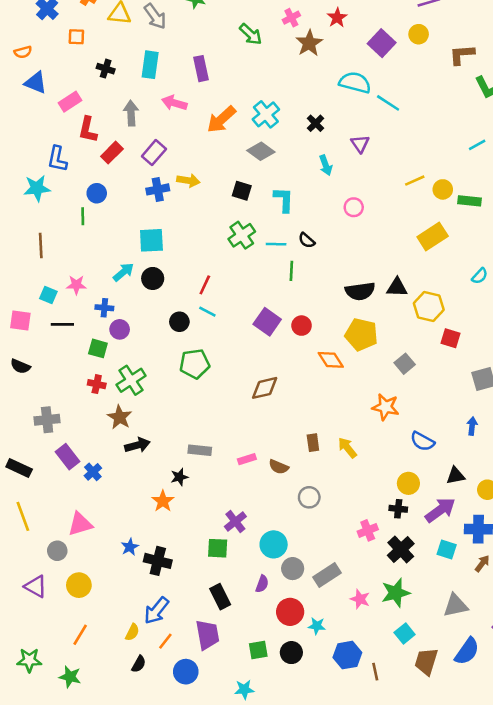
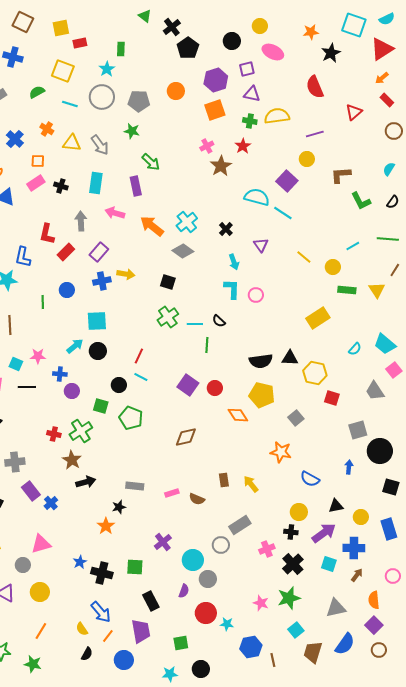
green arrow: (251, 34) -> (151, 162), moved
purple square: (382, 43) -> (287, 181), moved
pink rectangle: (70, 102) -> (36, 183), moved
orange arrow: (221, 119) -> (152, 226), turned 80
yellow line: (415, 181) -> (304, 257), moved, turned 63
yellow circle: (443, 189) -> (333, 267), moved
blue circle: (97, 193) -> (67, 290), moved
cyan L-shape: (284, 200) -> (232, 289), moved
green square: (98, 348) -> (101, 406), moved
green pentagon: (195, 364) -> (131, 418), turned 30
gray circle: (309, 497) -> (221, 545), moved
green square: (218, 548) -> (135, 567), moved
gray rectangle: (327, 575) -> (240, 525), moved
blue arrow: (156, 611) -> (101, 612), turned -80
yellow semicircle: (132, 632) -> (82, 629), turned 120
black circle: (291, 653) -> (201, 669), moved

